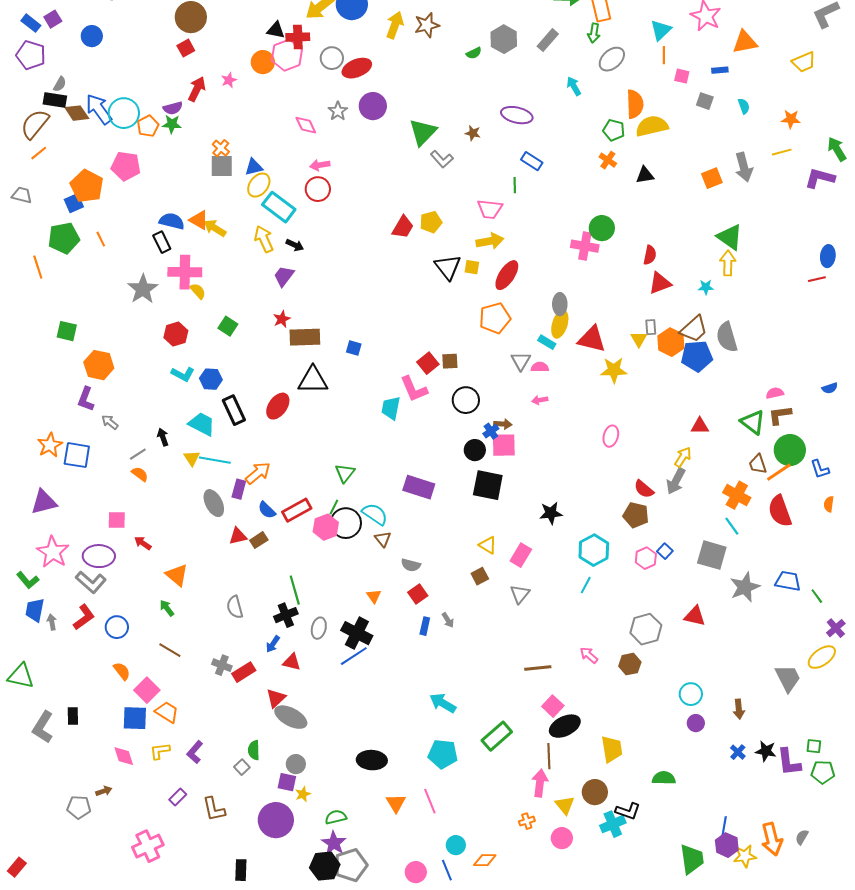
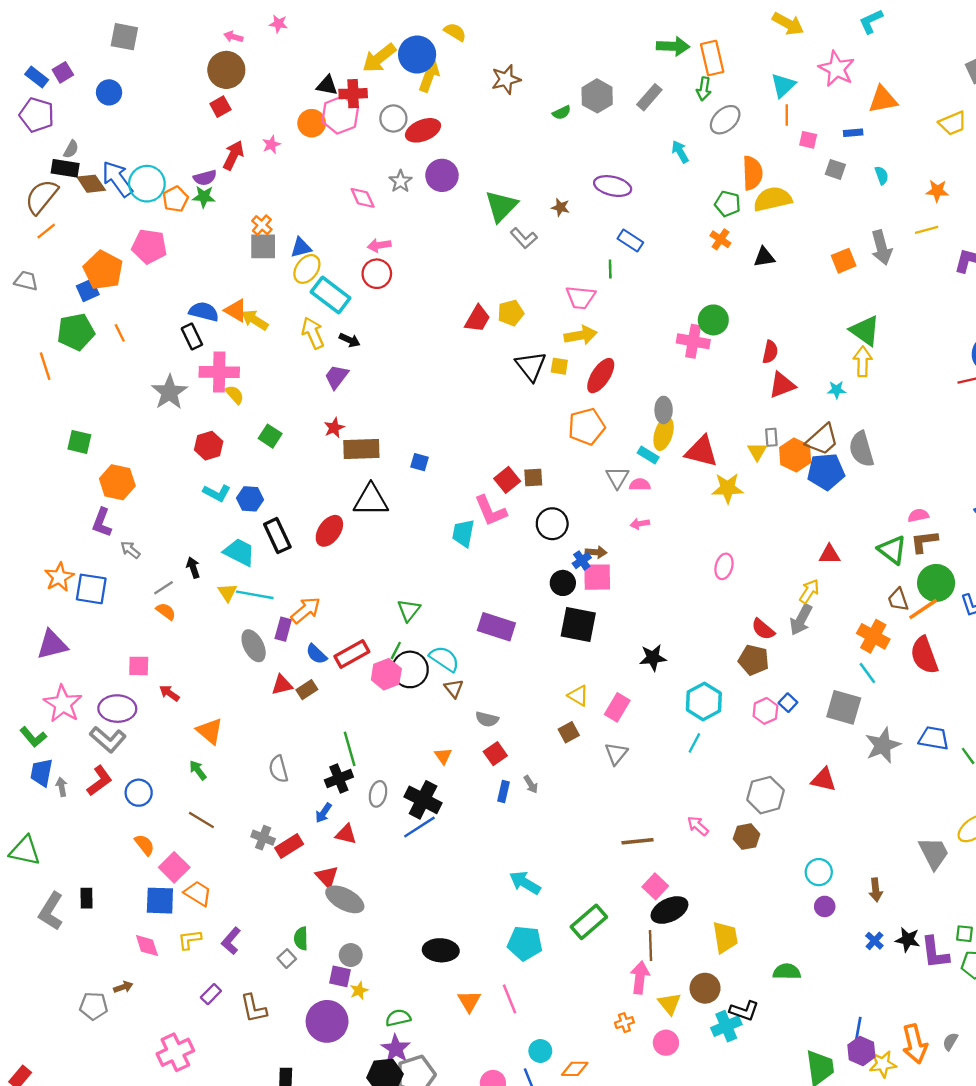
yellow arrow: (395, 25) -> (429, 76), moved
red triangle: (276, 698) -> (327, 877), turned -30

